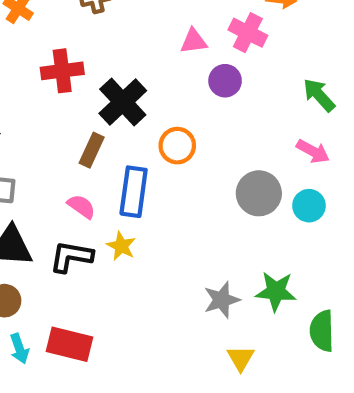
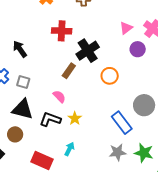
pink triangle: (194, 41) -> (126, 28), turned -40
blue rectangle: (134, 192) -> (122, 123), moved, turned -55
cyan arrow: (19, 349) -> (69, 149), moved, turned -144

